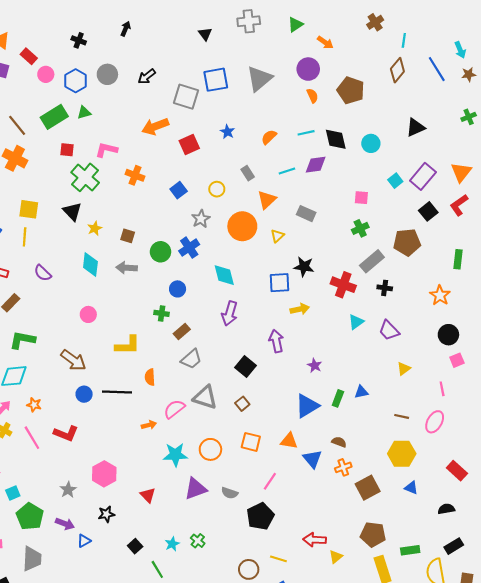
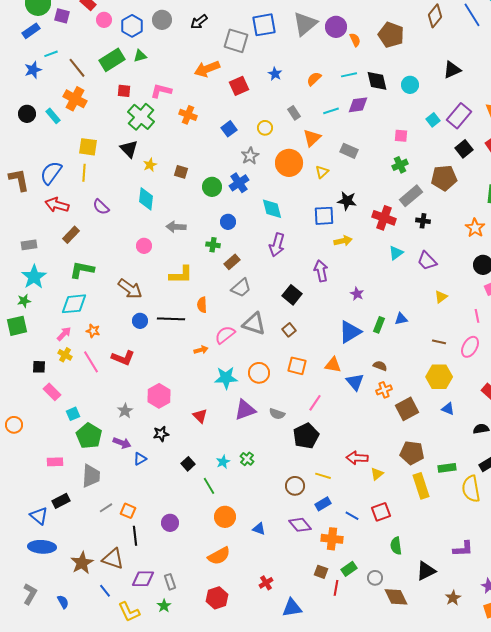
purple circle: (308, 69) -> (336, 27), moved
gray arrow: (127, 268) -> (176, 227), moved

